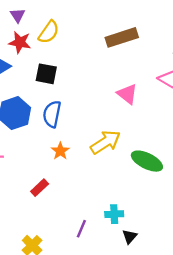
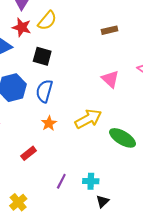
brown rectangle: (122, 37) -> (109, 30), size x0.6
purple line: (81, 229) -> (61, 181), moved

